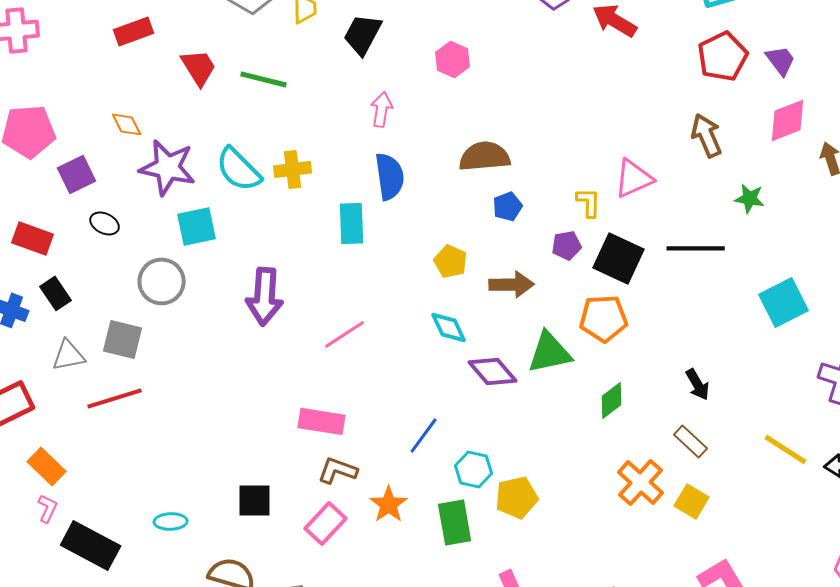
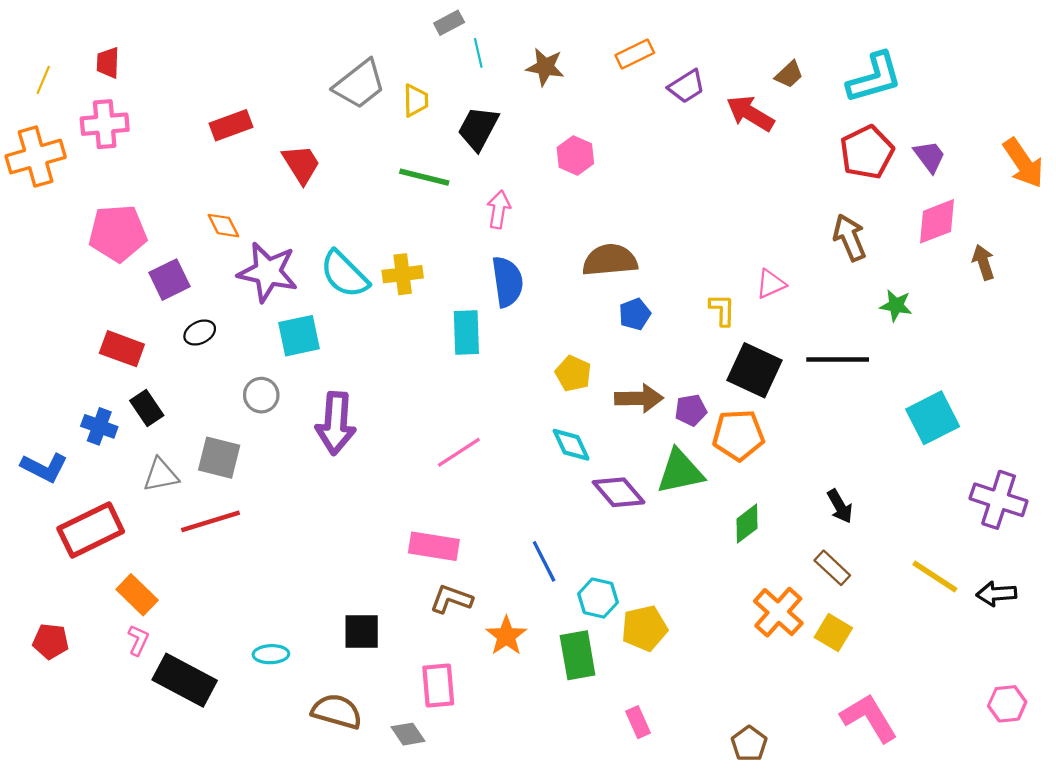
green line: (264, 79) -> (424, 177), moved
pink triangle: (634, 178) -> (771, 284), size x0.7
black ellipse: (105, 223) -> (200, 332), turned -52
purple pentagon: (567, 245) -> (691, 410), moved
gray circle: (162, 281) -> (261, 395), size x0.7
purple arrow: (265, 296) -> (336, 423), moved
blue line: (424, 435) -> (544, 561), turned -63
pink rectangle: (326, 523) -> (438, 685), moved, turned -48

